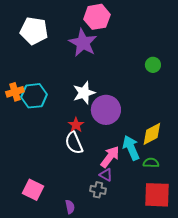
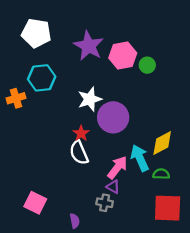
pink hexagon: (97, 17) -> (123, 55), moved
green circle: (153, 65) -> (147, 65), moved
cyan hexagon: (34, 96) -> (42, 78), moved

